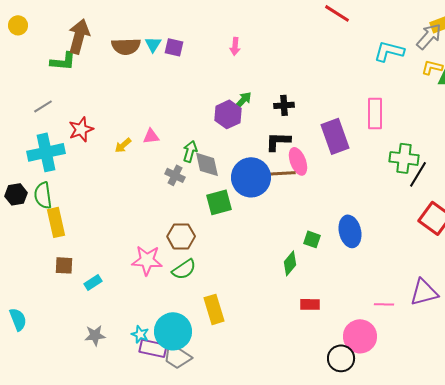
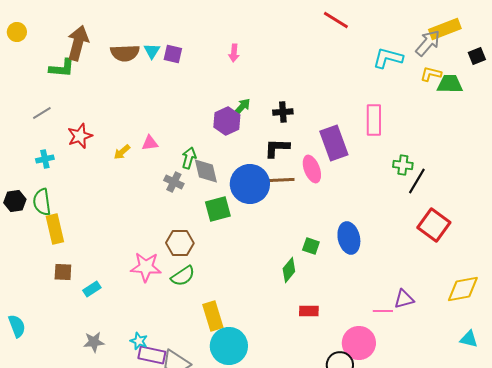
cyan cross: (46, 152) -> (45, 159), size x0.5
green cross: (404, 158) -> (403, 165), size x0.7
pink ellipse: (298, 161) -> (312, 169), moved
purple triangle: (424, 292) -> (404, 299), moved, size x0.7
cyan circle: (173, 331) -> (229, 346), moved

